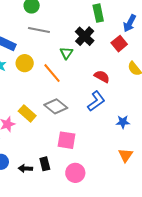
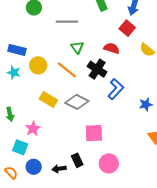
gray line: (39, 30) -> (67, 22), moved
black cross: (85, 36) -> (97, 69), moved
red semicircle: (102, 76) -> (112, 48), moved
yellow rectangle: (27, 113) -> (48, 99), moved

